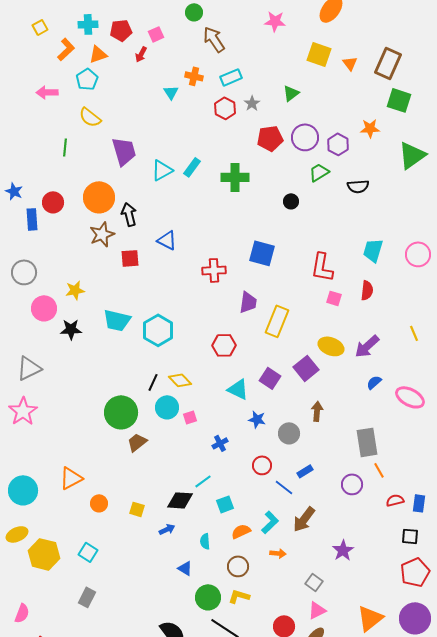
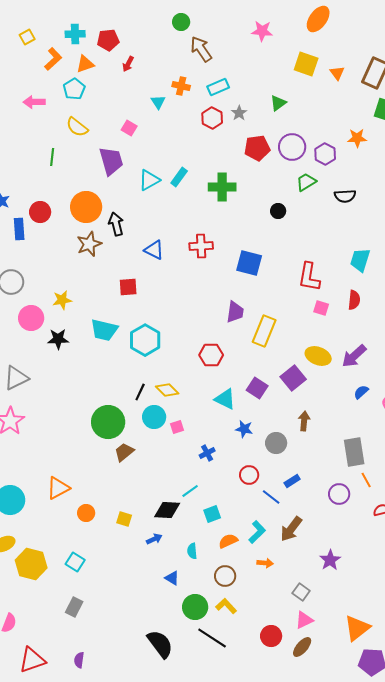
pink square: (156, 34) -> (129, 128), moved, turned -35
red square: (130, 258) -> (128, 287), moved
red cross: (214, 270) -> (201, 246), moved
yellow L-shape: (239, 596) -> (226, 606), turned 30

